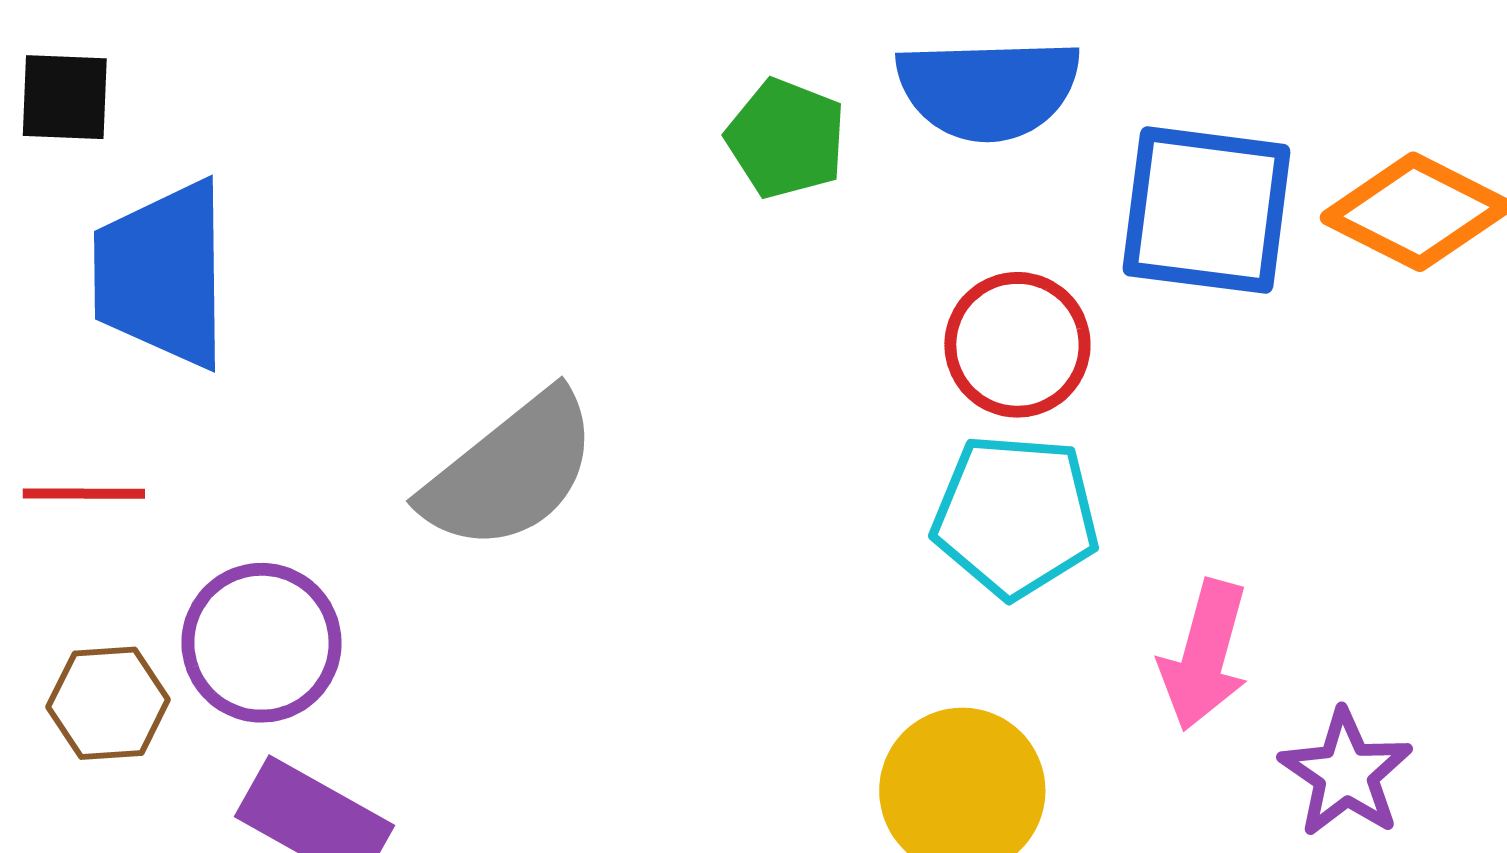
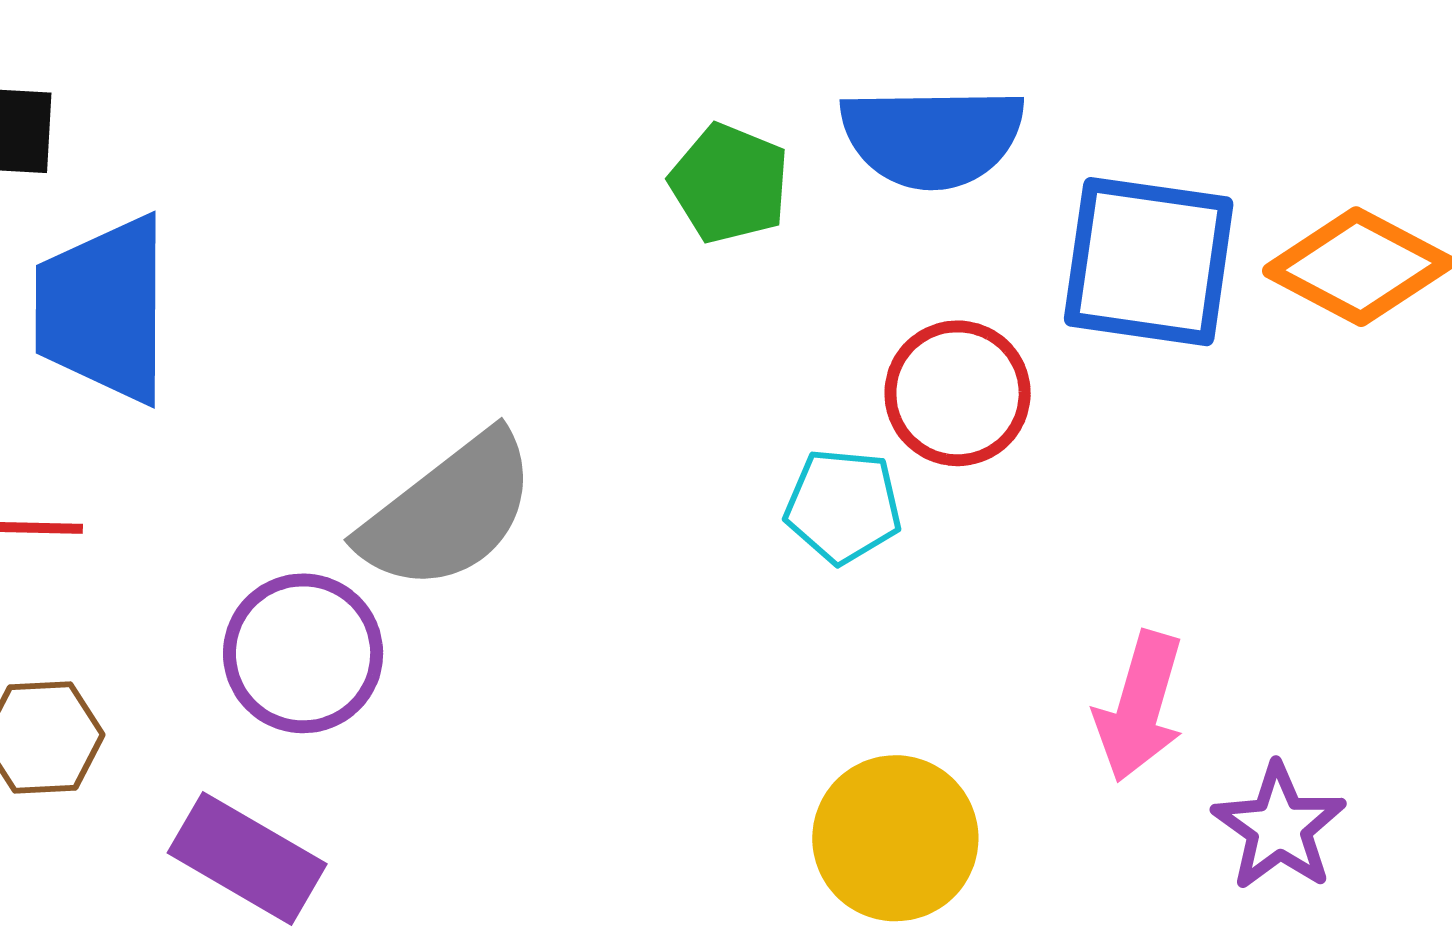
cyan pentagon: (1016, 516) -> (843, 506), moved, size x0.7
purple circle: (261, 643) -> (303, 653), moved

